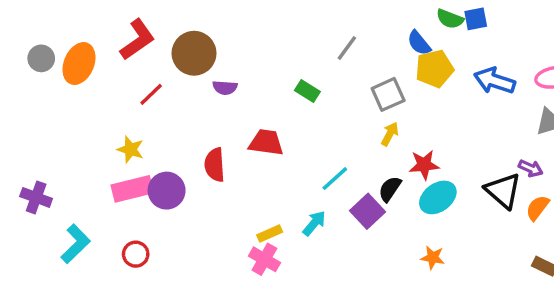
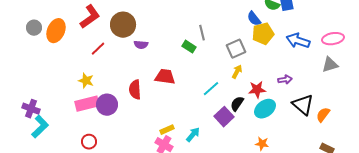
gray line: (347, 48) -> (202, 33), moved, turned -49
purple arrow: (531, 168) -> (285, 80), moved, turned -32
cyan line: (335, 179) -> (211, 89), moved
cyan arrow: (314, 223) -> (193, 135), moved
cyan L-shape: (76, 244) -> (40, 127), moved

